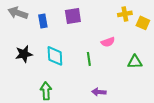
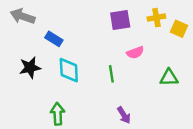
purple square: (73, 16) -> (120, 20), moved
blue rectangle: (43, 21) -> (54, 39), moved, turned -48
purple arrow: (99, 92) -> (124, 115), turned -128

